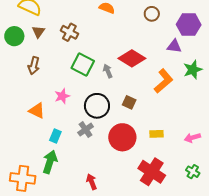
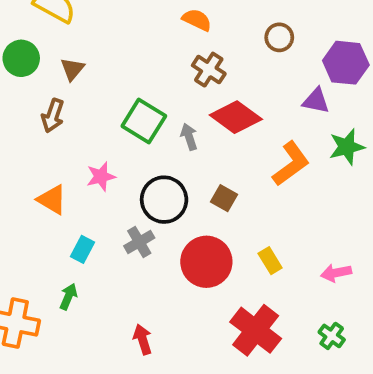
brown triangle: (38, 32) -> (72, 69), moved
brown cross: (69, 32) -> (209, 70), moved
yellow rectangle: (156, 134) -> (270, 261), turned 56
green arrow: (50, 162) -> (68, 297), size x0.6

